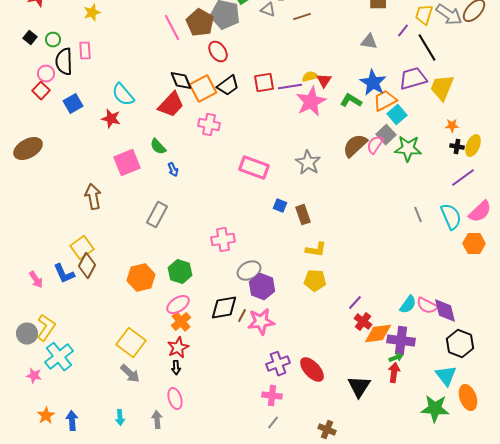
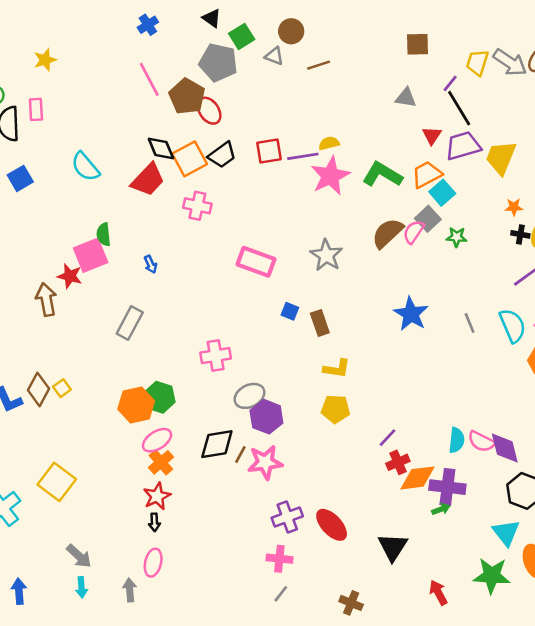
brown pentagon: (200, 23) -> (187, 96), moved
black line: (427, 48) -> (459, 108), moved
red triangle: (324, 81) -> (432, 135), moved
blue star: (373, 83) -> (411, 314), moved
green L-shape: (351, 101) -> (382, 175), size x1.4
red star: (111, 119) -> (70, 276), moved
green semicircle: (158, 147) -> (104, 234), moved, turned 36
green star: (408, 149) -> (457, 237), size x0.6
yellow square: (82, 248) -> (62, 388), moved, size x0.6
orange hexagon: (141, 278) -> (136, 405), moved
cyan semicircle: (408, 305) -> (457, 440), turned -30
red cross: (363, 322) -> (398, 462), turned 30
yellow square: (131, 343) -> (57, 482), moved
red arrow: (394, 373) -> (438, 593), moved, turned -36
gray arrow: (130, 374) -> (79, 556), moved
pink ellipse: (175, 399) -> (153, 563), turned 30

